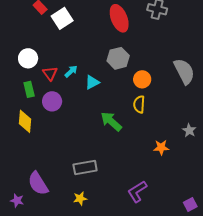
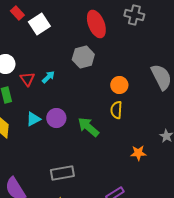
gray hexagon: (118, 58) -> (83, 57), moved
cyan triangle: (92, 82) -> (33, 119), moved
purple circle: (52, 101) -> (56, 118), moved

